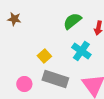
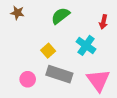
green semicircle: (72, 21) -> (60, 16), moved

